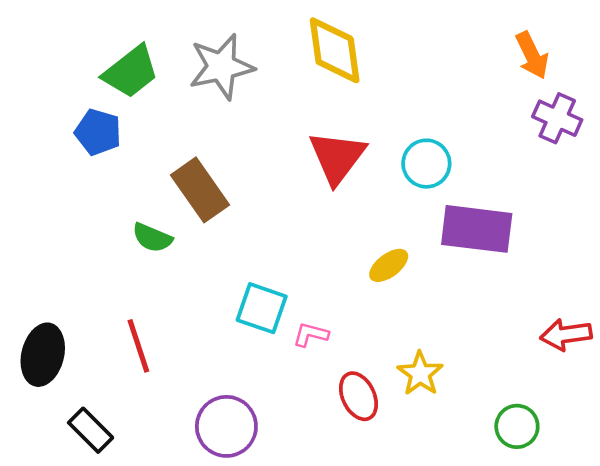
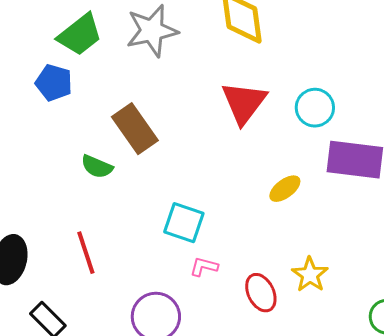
pink L-shape: (311, 335) -> (204, 267), moved

